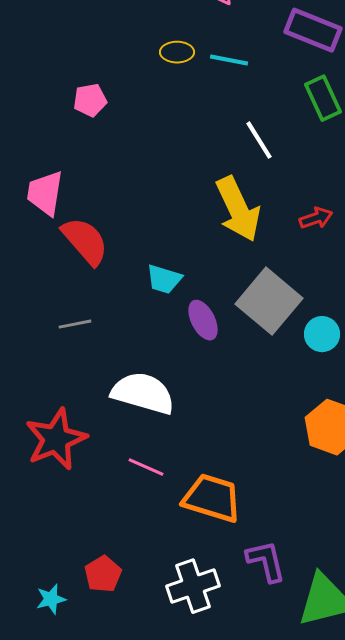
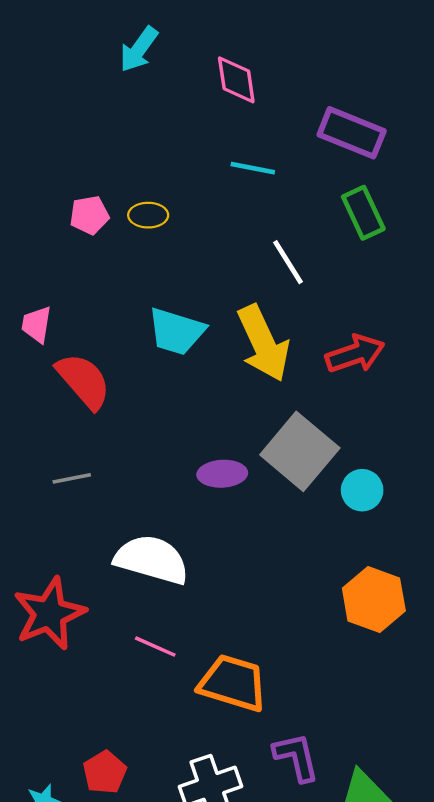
yellow ellipse: (177, 52) -> (148, 215), moved
pink trapezoid: (45, 193) -> (36, 324), size x0.7
red arrow: (316, 218) -> (355, 354), size x1.5
cyan trapezoid: (164, 279) -> (176, 331), moved, size x1.4
purple ellipse: (203, 320) -> (222, 474), turned -66

